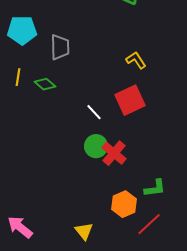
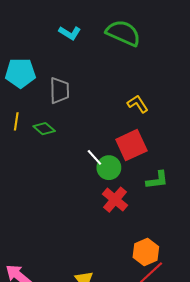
green circle: (96, 146) -> (109, 168), moved
green L-shape: (155, 188) -> (157, 180), moved
orange hexagon: (124, 204) -> (146, 252), moved

